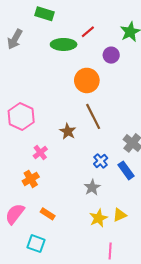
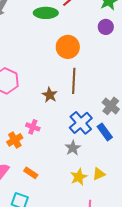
purple circle: (111, 55) -> (106, 27), moved
brown line: (93, 116) -> (74, 81), turned 30
pink cross: (40, 152) -> (33, 127), moved, turned -32
blue cross: (101, 161) -> (81, 123), size x1.6

